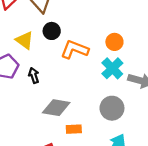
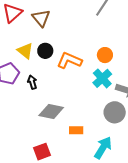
black circle: (52, 31) -> (45, 51), moved
gray circle: (112, 108) -> (115, 112), moved
orange rectangle: (74, 129) -> (76, 130), moved

